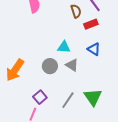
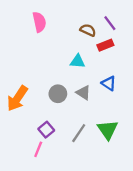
brown semicircle: (76, 11) -> (88, 30), turned -48
cyan triangle: (64, 47) -> (78, 61), moved
blue triangle: (94, 49) -> (109, 83), moved

